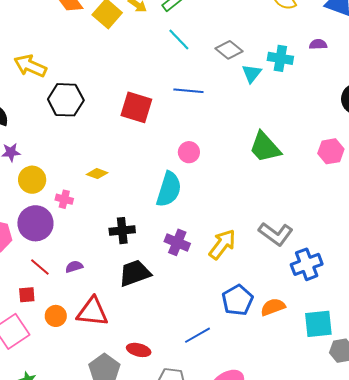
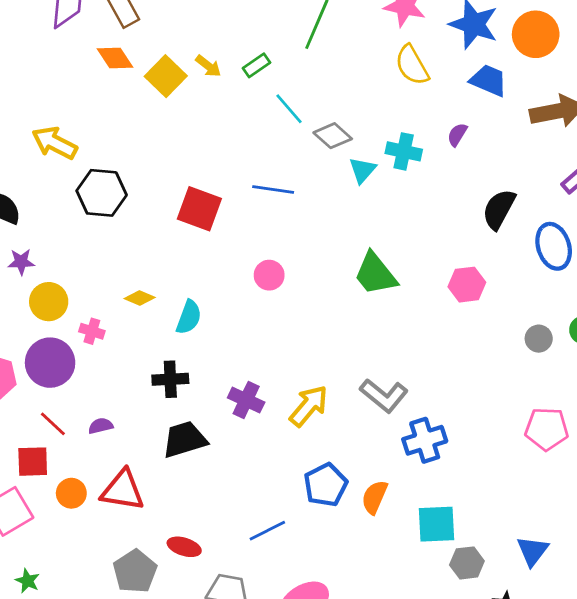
cyan line: (179, 39) -> (289, 109), moved
purple semicircle: (318, 44) -> (457, 135), turned -60
cyan semicircle: (169, 189) -> (189, 317), moved, size x0.7
red square: (27, 295) -> (33, 462), size x1.4
orange semicircle: (273, 307) -> (375, 497), turned -50

